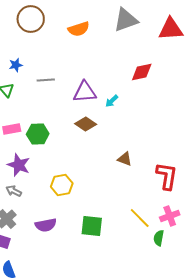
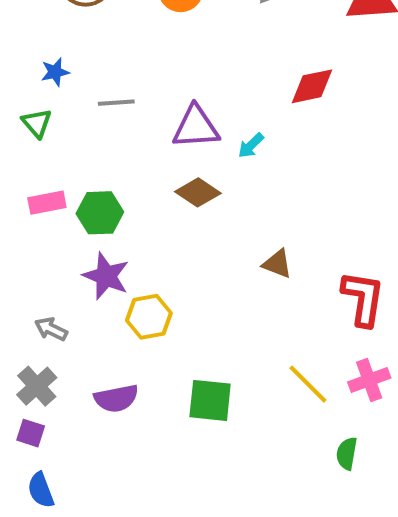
purple star: (19, 165) -> (106, 276), moved
green semicircle: (159, 238) -> (347, 453), moved

